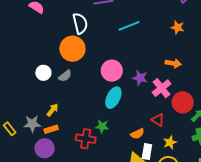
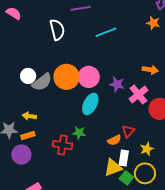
orange star: (178, 27) -> (153, 23), moved
orange circle: (72, 49) -> (67, 77), moved
white circle: (43, 73) -> (28, 76), moved
gray semicircle: (65, 76) -> (42, 82), size x1.5
yellow arrow: (52, 110) -> (29, 116), turned -120
red triangle: (158, 120) -> (128, 131), moved, turned 40

